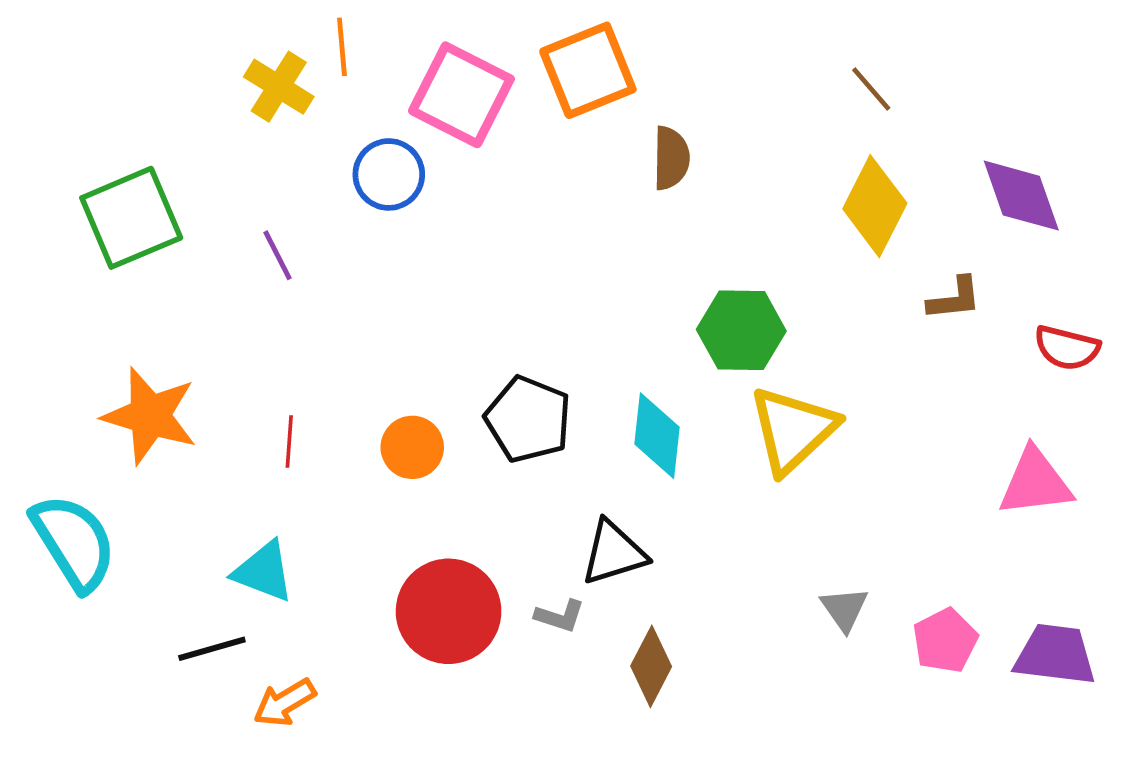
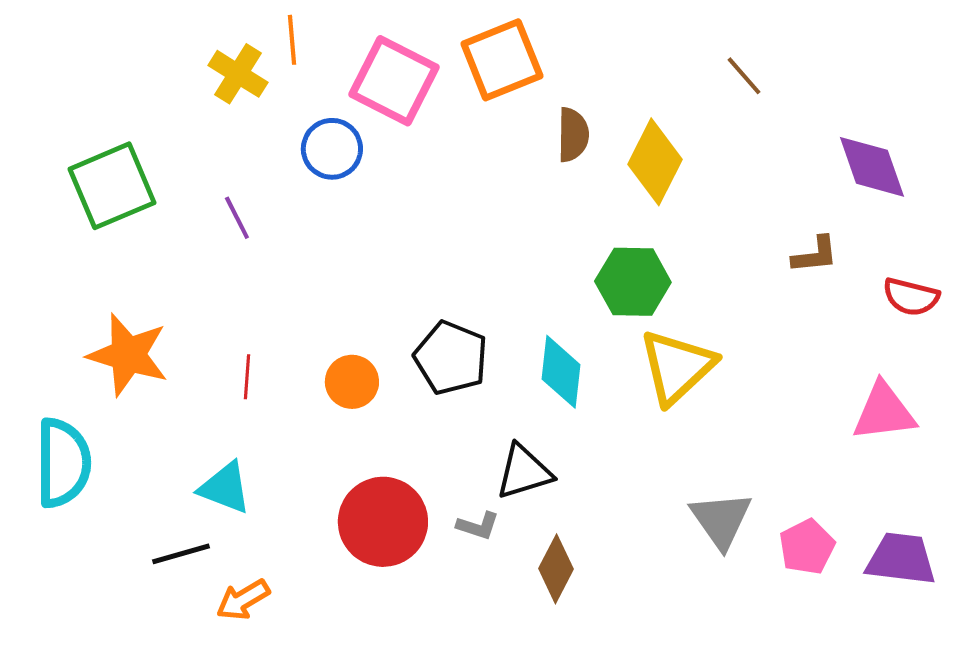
yellow diamond: (875, 206) -> (655, 162), moved
cyan semicircle: (74, 542) -> (63, 463), turned 32
gray triangle: (844, 609) -> (721, 520), size x1.5

